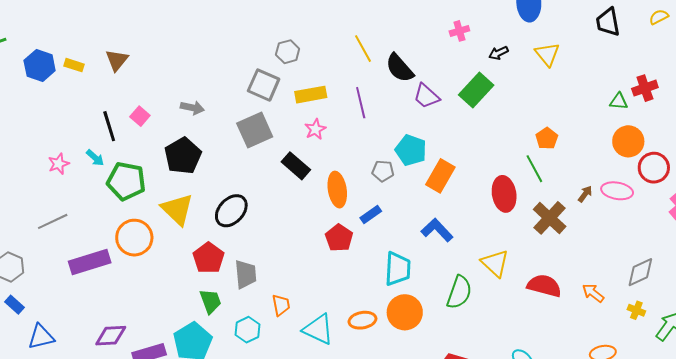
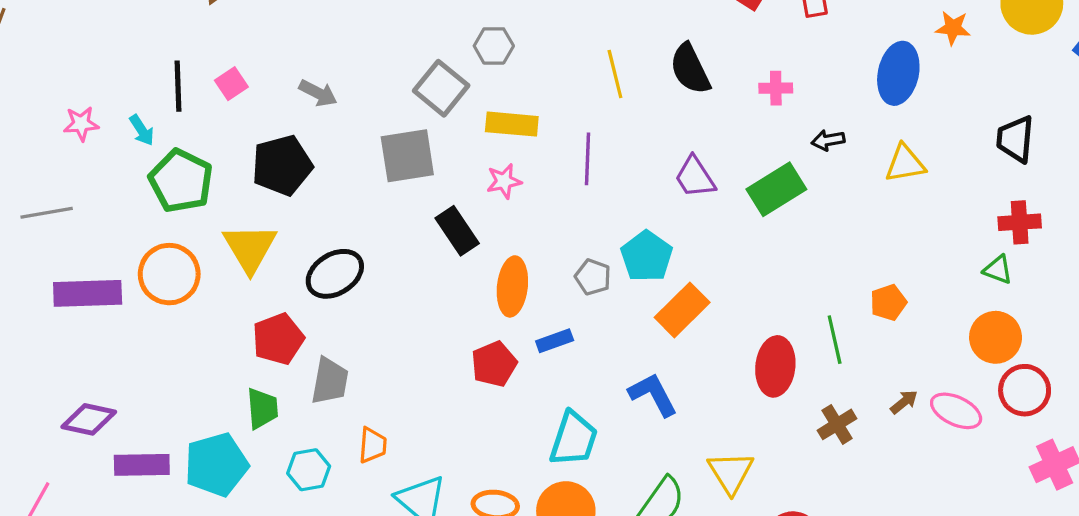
yellow triangle: (547, 54) -> (905, 163), turned 44
black semicircle: (400, 68) -> (690, 69), moved
red cross: (645, 88) -> (1020, 222), moved
orange pentagon: (547, 138) -> (888, 302), moved
brown cross: (550, 218) -> (837, 424), size x0.7

